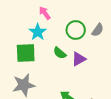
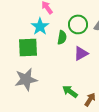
green semicircle: (60, 53) -> (62, 37), moved, turned -120

